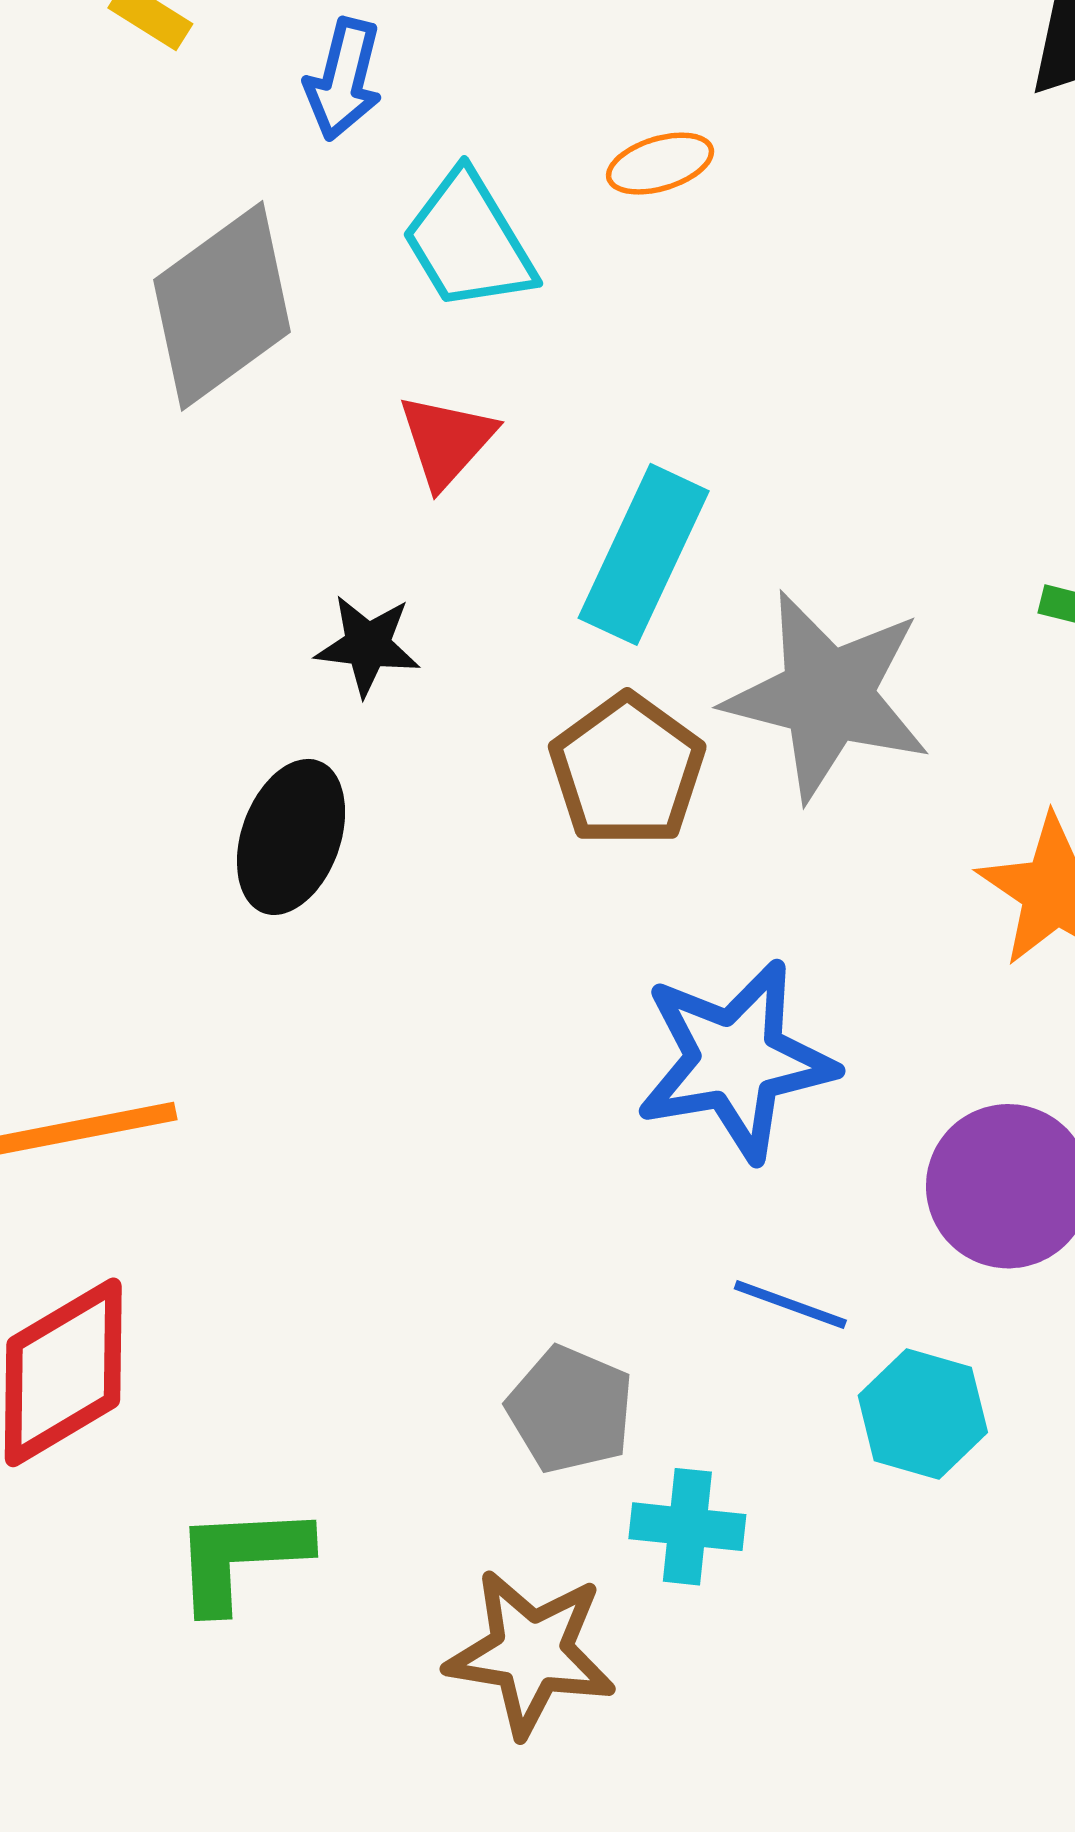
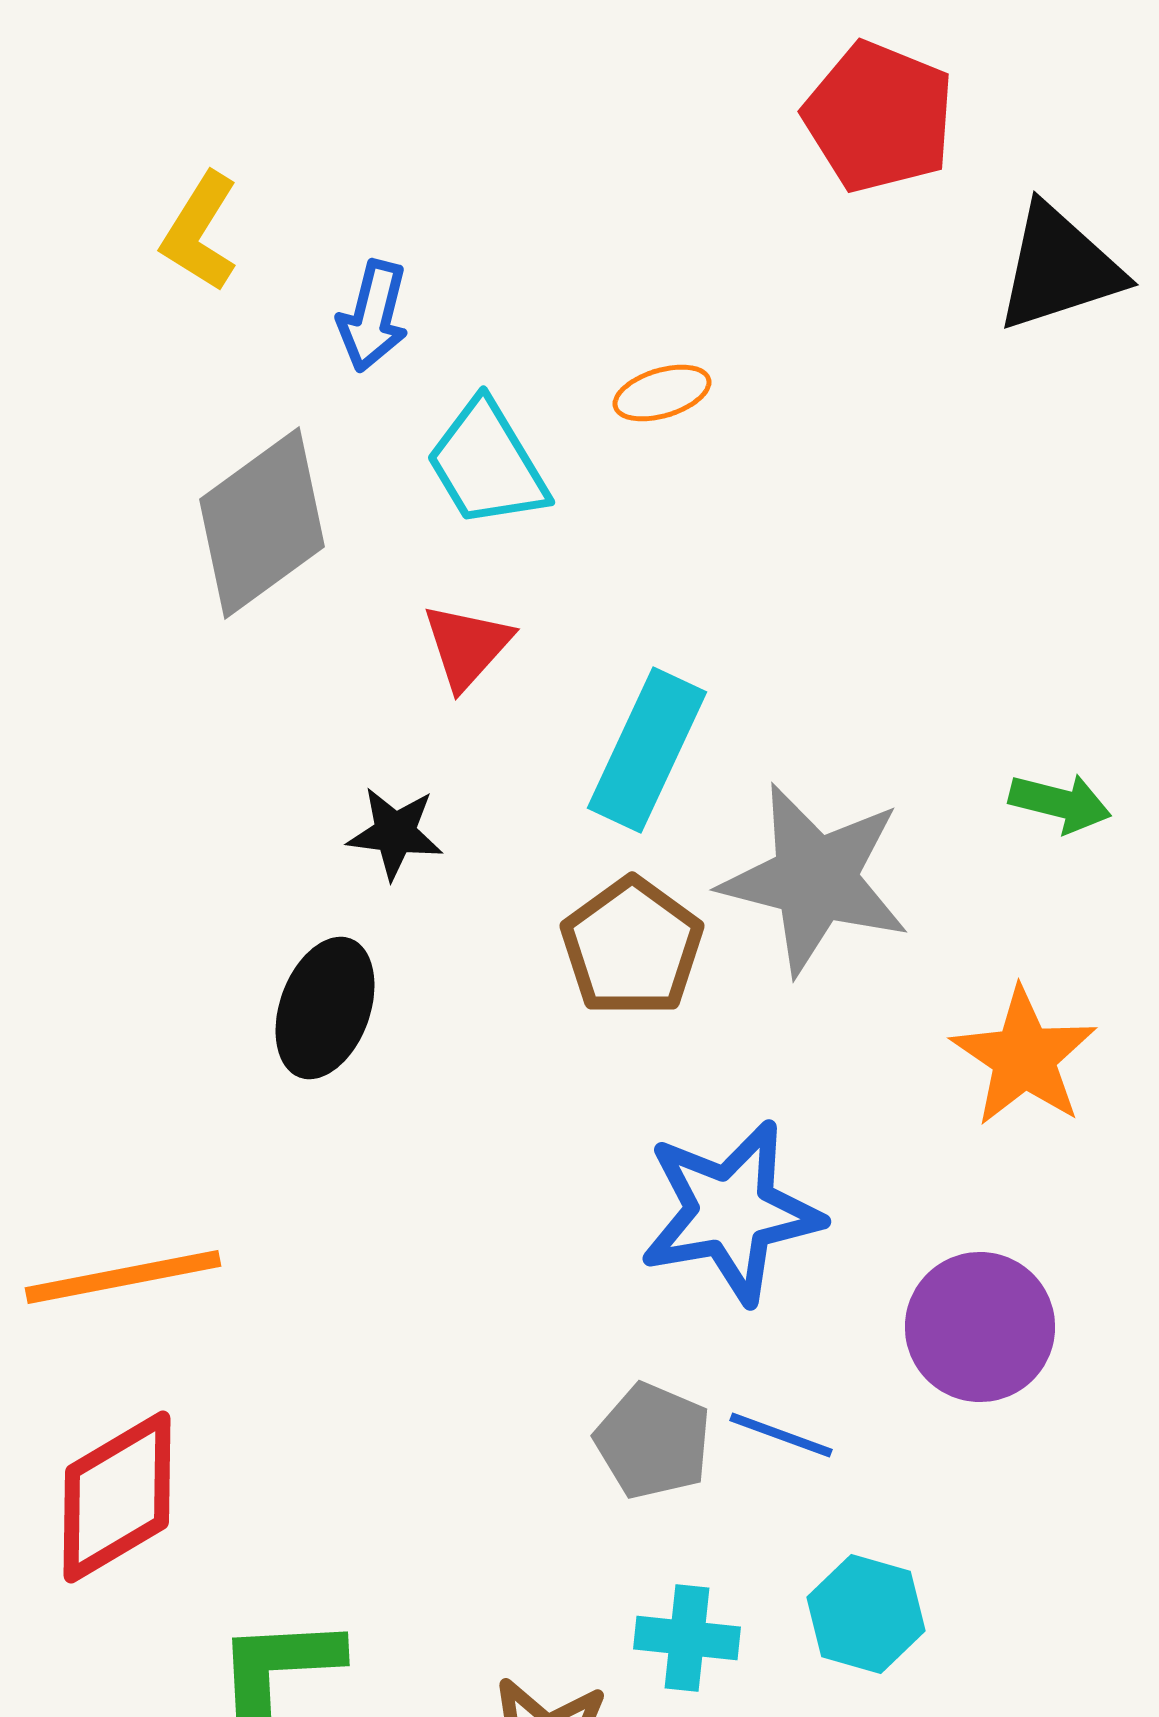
gray pentagon: (570, 1410) -> (653, 1441), moved
cyan hexagon: (923, 1414) -> (866, 1614), moved

